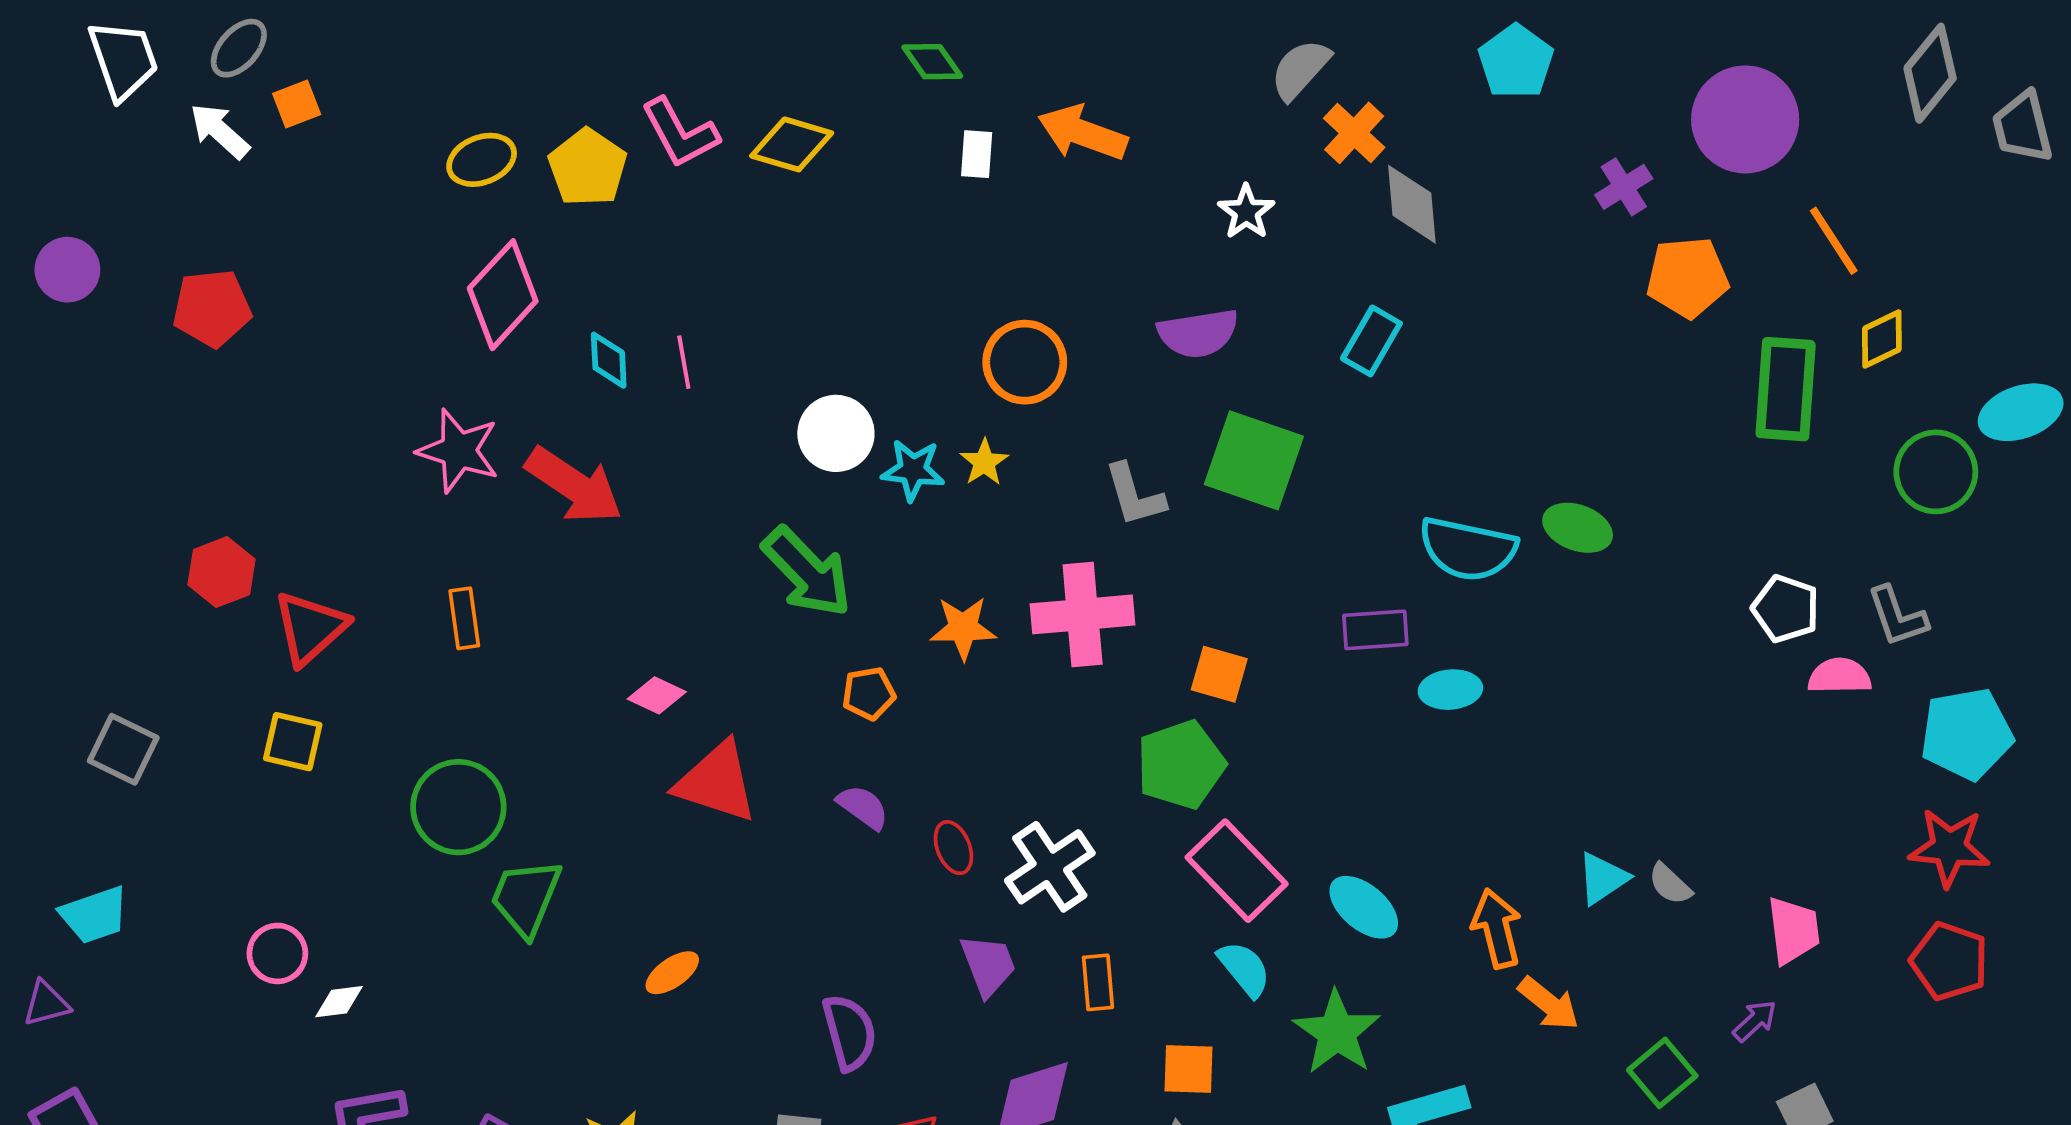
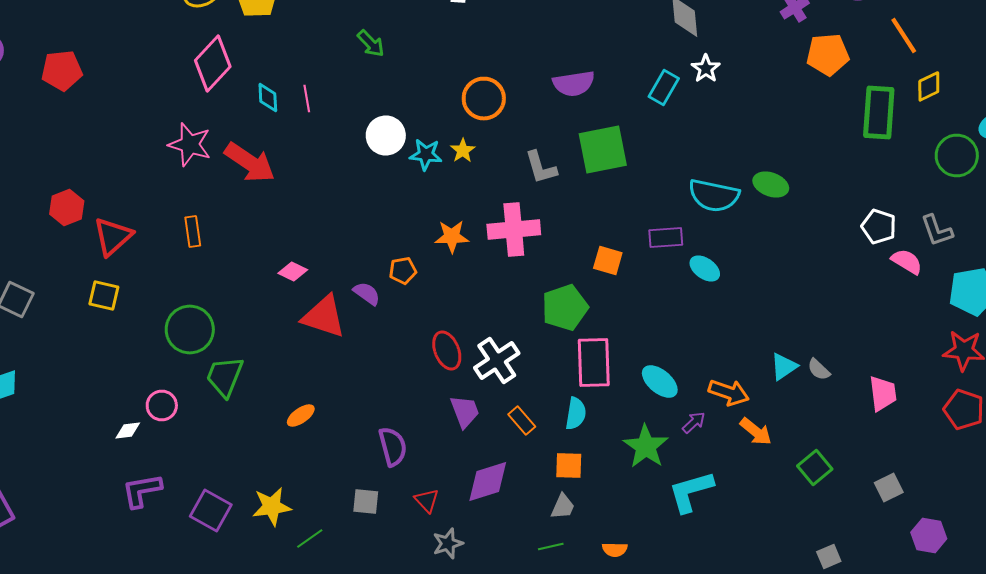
white star: (1246, 212) -> (706, 68), moved
green square: (1254, 460) -> (603, 150), turned -30
green arrow: (807, 572) -> (371, 44), moved, size x0.6
orange square: (1219, 674) -> (608, 260), moved
pink semicircle: (1840, 676) -> (907, 262), turned 32
cyan ellipse: (1450, 690) -> (705, 268), turned 40
purple semicircle: (863, 807) -> (367, 294), moved
red ellipse: (953, 848) -> (447, 350), size x1.4
pink rectangle: (1237, 871) -> (594, 362), turned 42
orange arrow: (1497, 928) -> (729, 392), turned 123
pink circle: (277, 953) -> (162, 406), moved
cyan semicircle: (1244, 969) -> (576, 414), moved, turned 48
orange rectangle: (1098, 982) -> (522, 420), turned -36
purple arrow: (1755, 1021) -> (694, 422), moved

